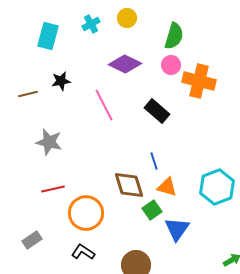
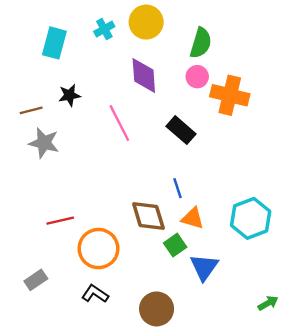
yellow circle: (127, 18) -> (146, 22), size x1.5
purple diamond: (125, 64) -> (144, 75), turned 60
gray star: (49, 142) -> (44, 143), moved

